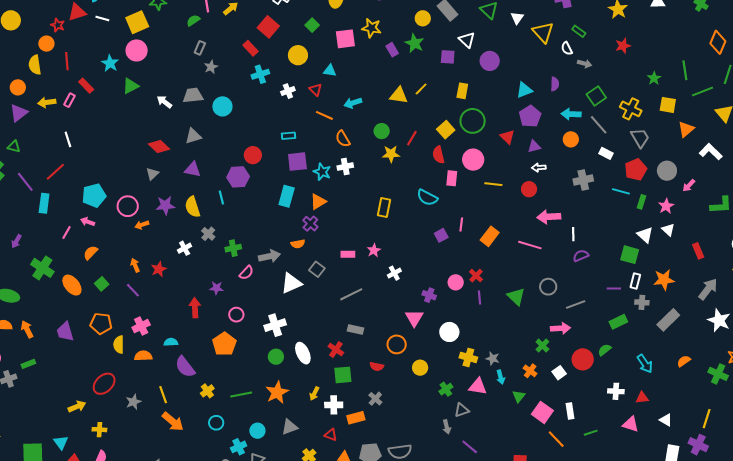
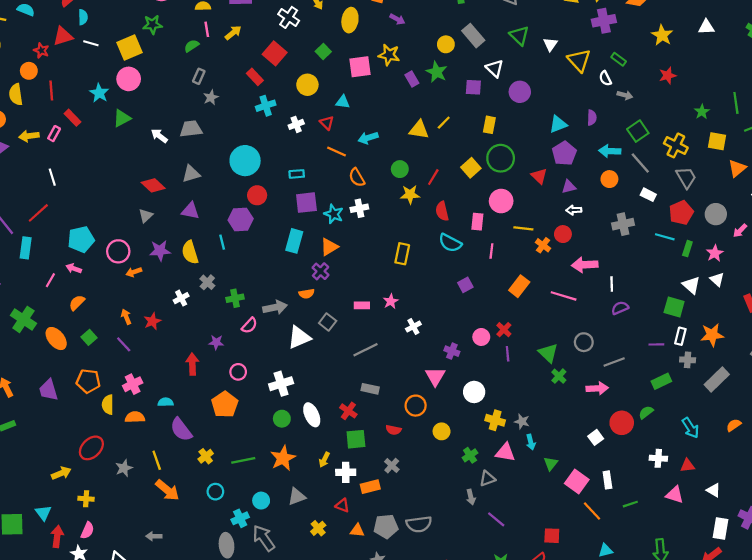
cyan circle: (222, 106) -> (245, 161), moved, size x1.4
red semicircle: (438, 155) -> (442, 211), moved
pink line: (461, 224) -> (491, 251), moved
green cross: (542, 346) -> (559, 376), moved
orange cross: (530, 371) -> (543, 245), moved

